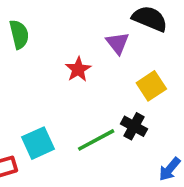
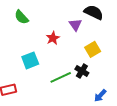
green semicircle: (19, 34) -> (21, 17), turned 147
cyan square: (38, 143) -> (30, 60), moved

